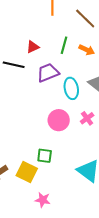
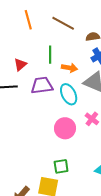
orange arrow: (87, 50) -> (69, 68), moved
purple trapezoid: (48, 73) -> (42, 85), turned 30

